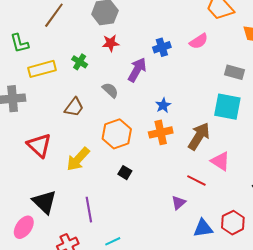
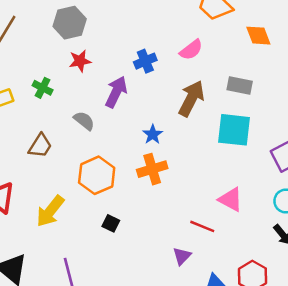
brown arrow: (199, 136) -> (191, 98), moved

